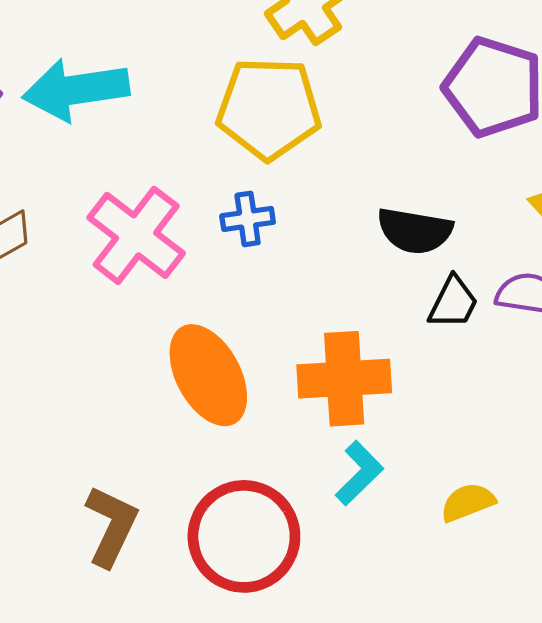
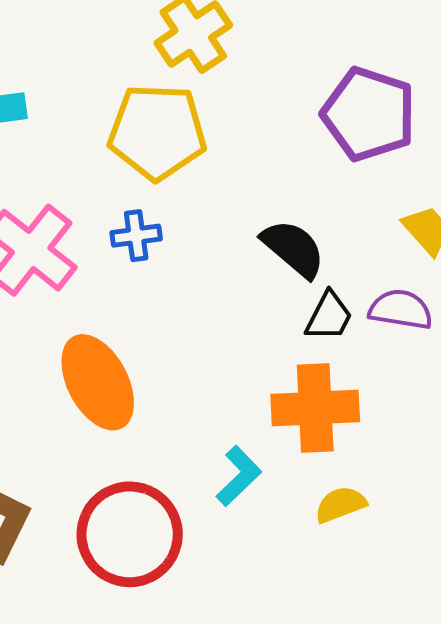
black semicircle: (415, 231) -> (293, 248), turned -150
orange cross: (344, 379) -> (315, 408), moved

